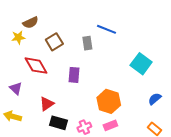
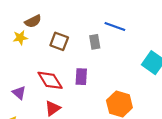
brown square: (54, 42) -> (59, 41), turned -36
red diamond: (36, 66) -> (50, 80), moved

